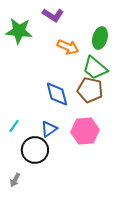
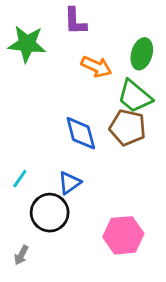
purple L-shape: (53, 15) -> (75, 21), turned 55
pink hexagon: (85, 131) -> (123, 235), moved

